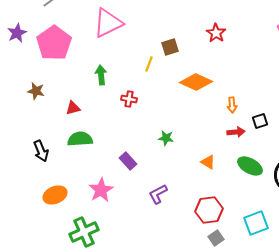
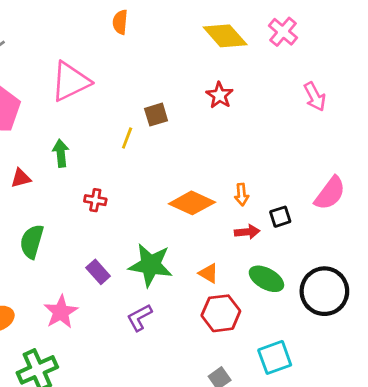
orange diamond: (196, 82) -> (192, 203), moved
red cross: (129, 99) -> (95, 200), moved
red triangle: (73, 108) -> (21, 178), moved
green star: (166, 138) -> (151, 265), moved, size x2.0
green semicircle: (80, 139) -> (32, 242), turned -70
red hexagon: (209, 210) -> (221, 313), moved

